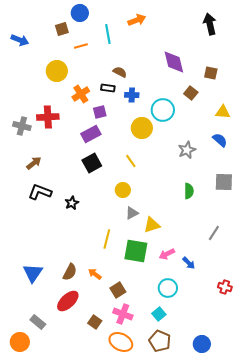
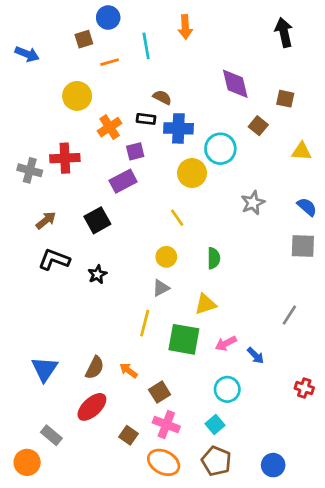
orange arrow: (137, 20) -> (185, 27), turned 108
blue cross: (132, 95) -> (178, 128), size x1.5
blue semicircle: (220, 140) -> (307, 207), moved
black square: (92, 163) -> (97, 220), moved
green semicircle: (189, 191) -> (214, 258), moved
gray triangle: (132, 213) -> (161, 288), moved

